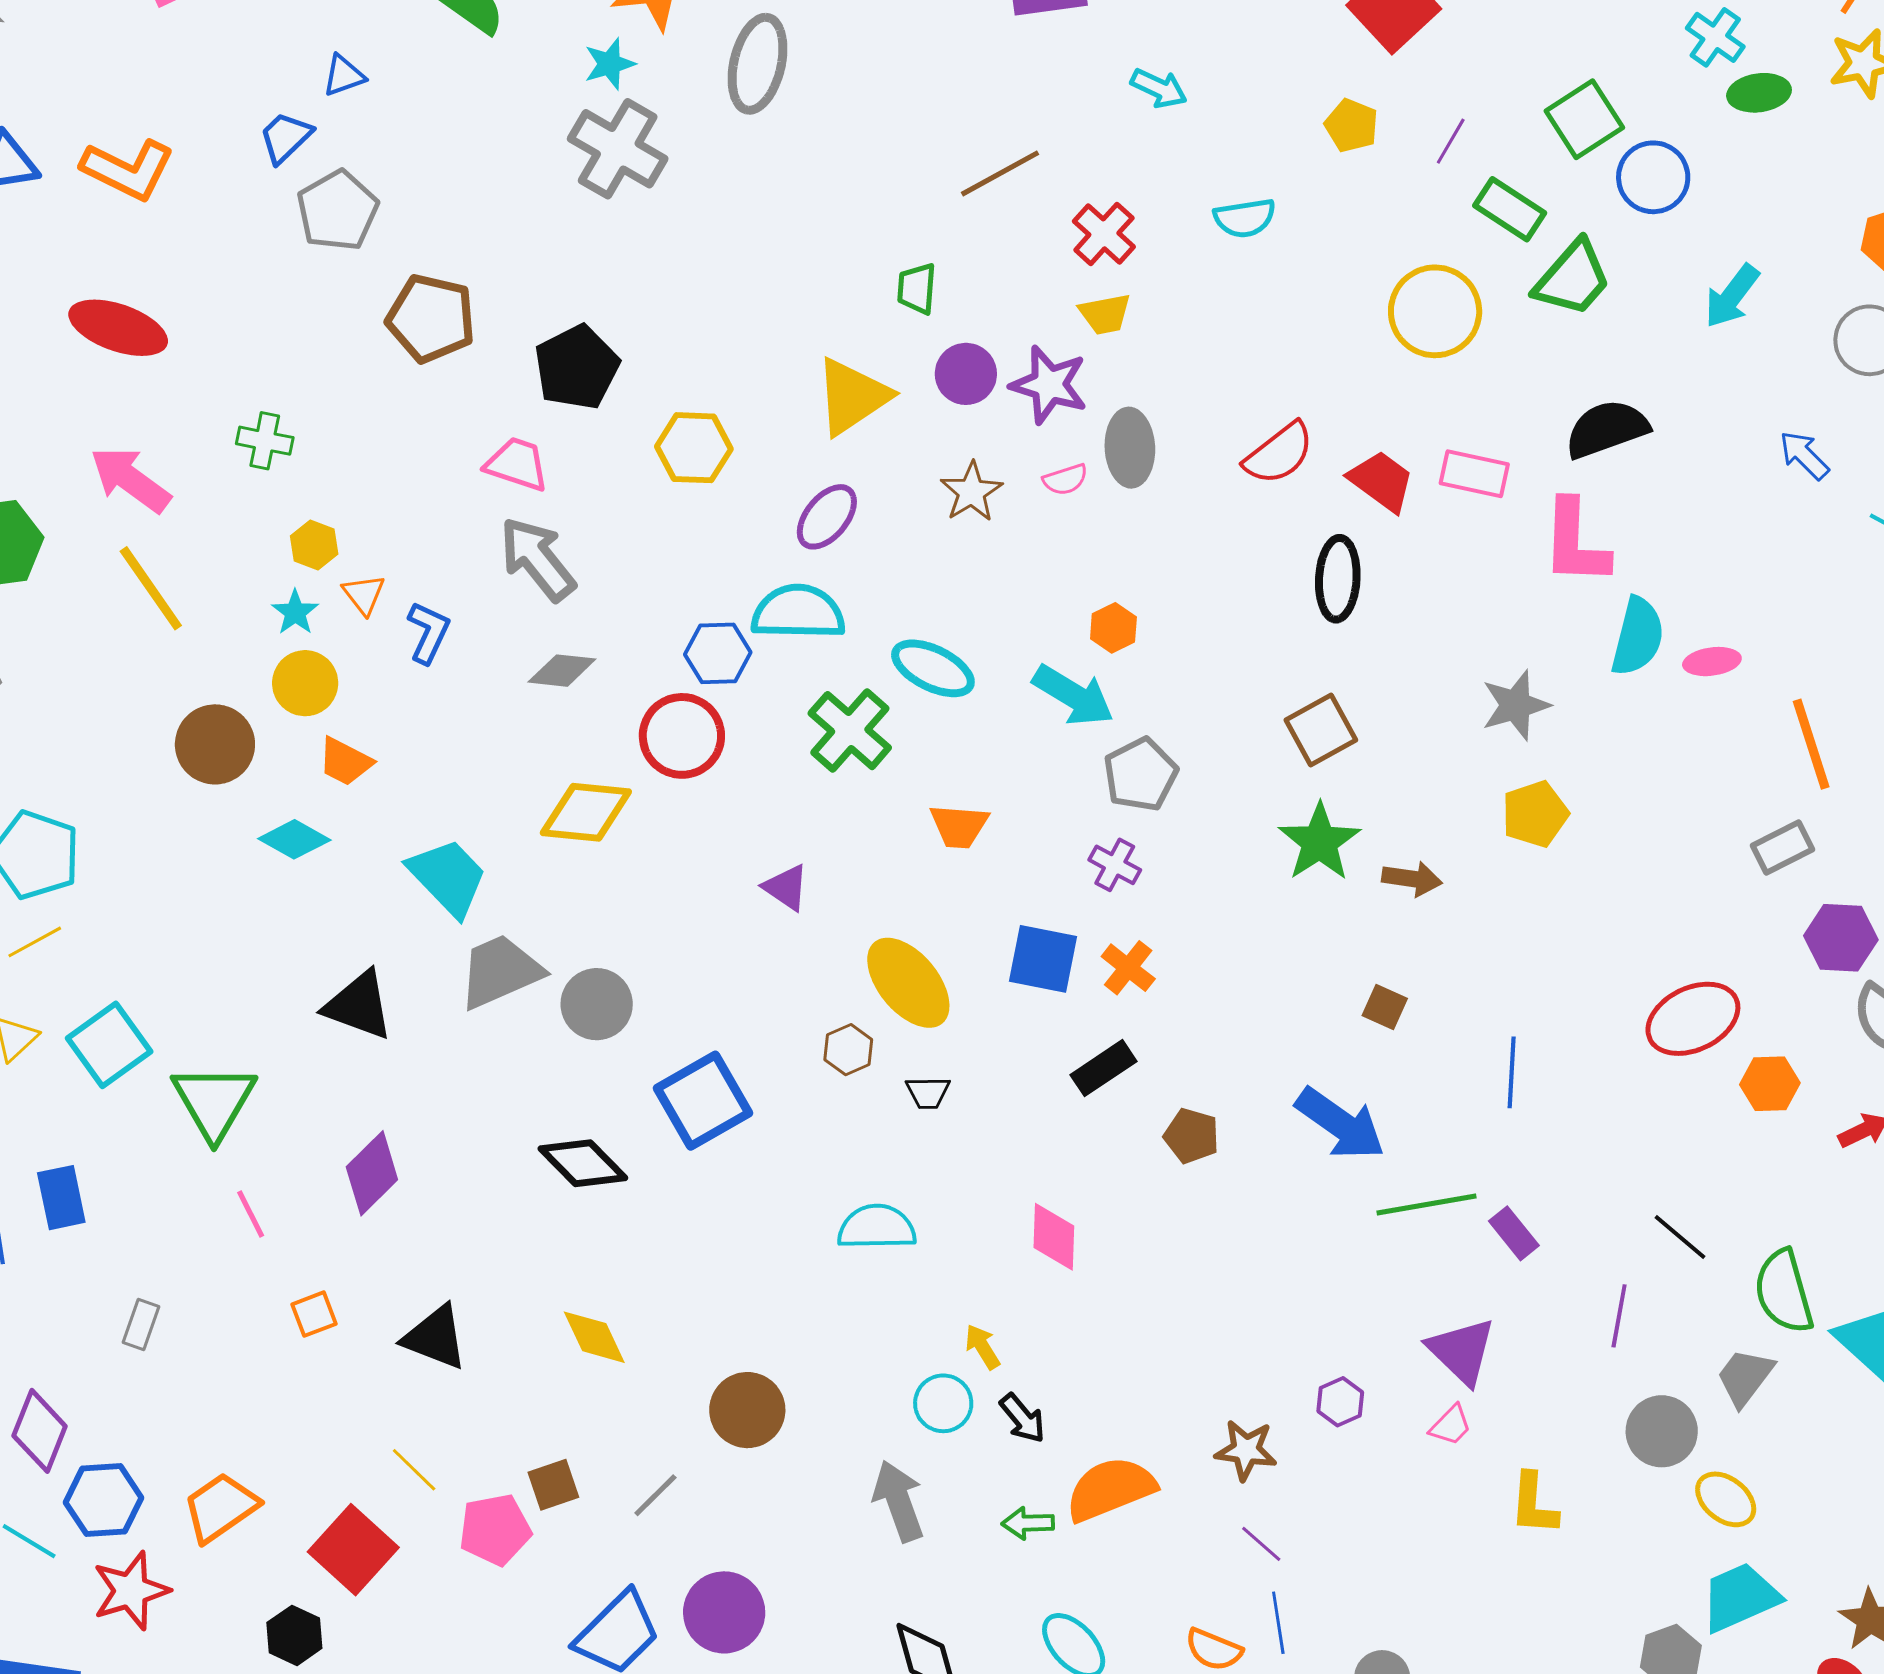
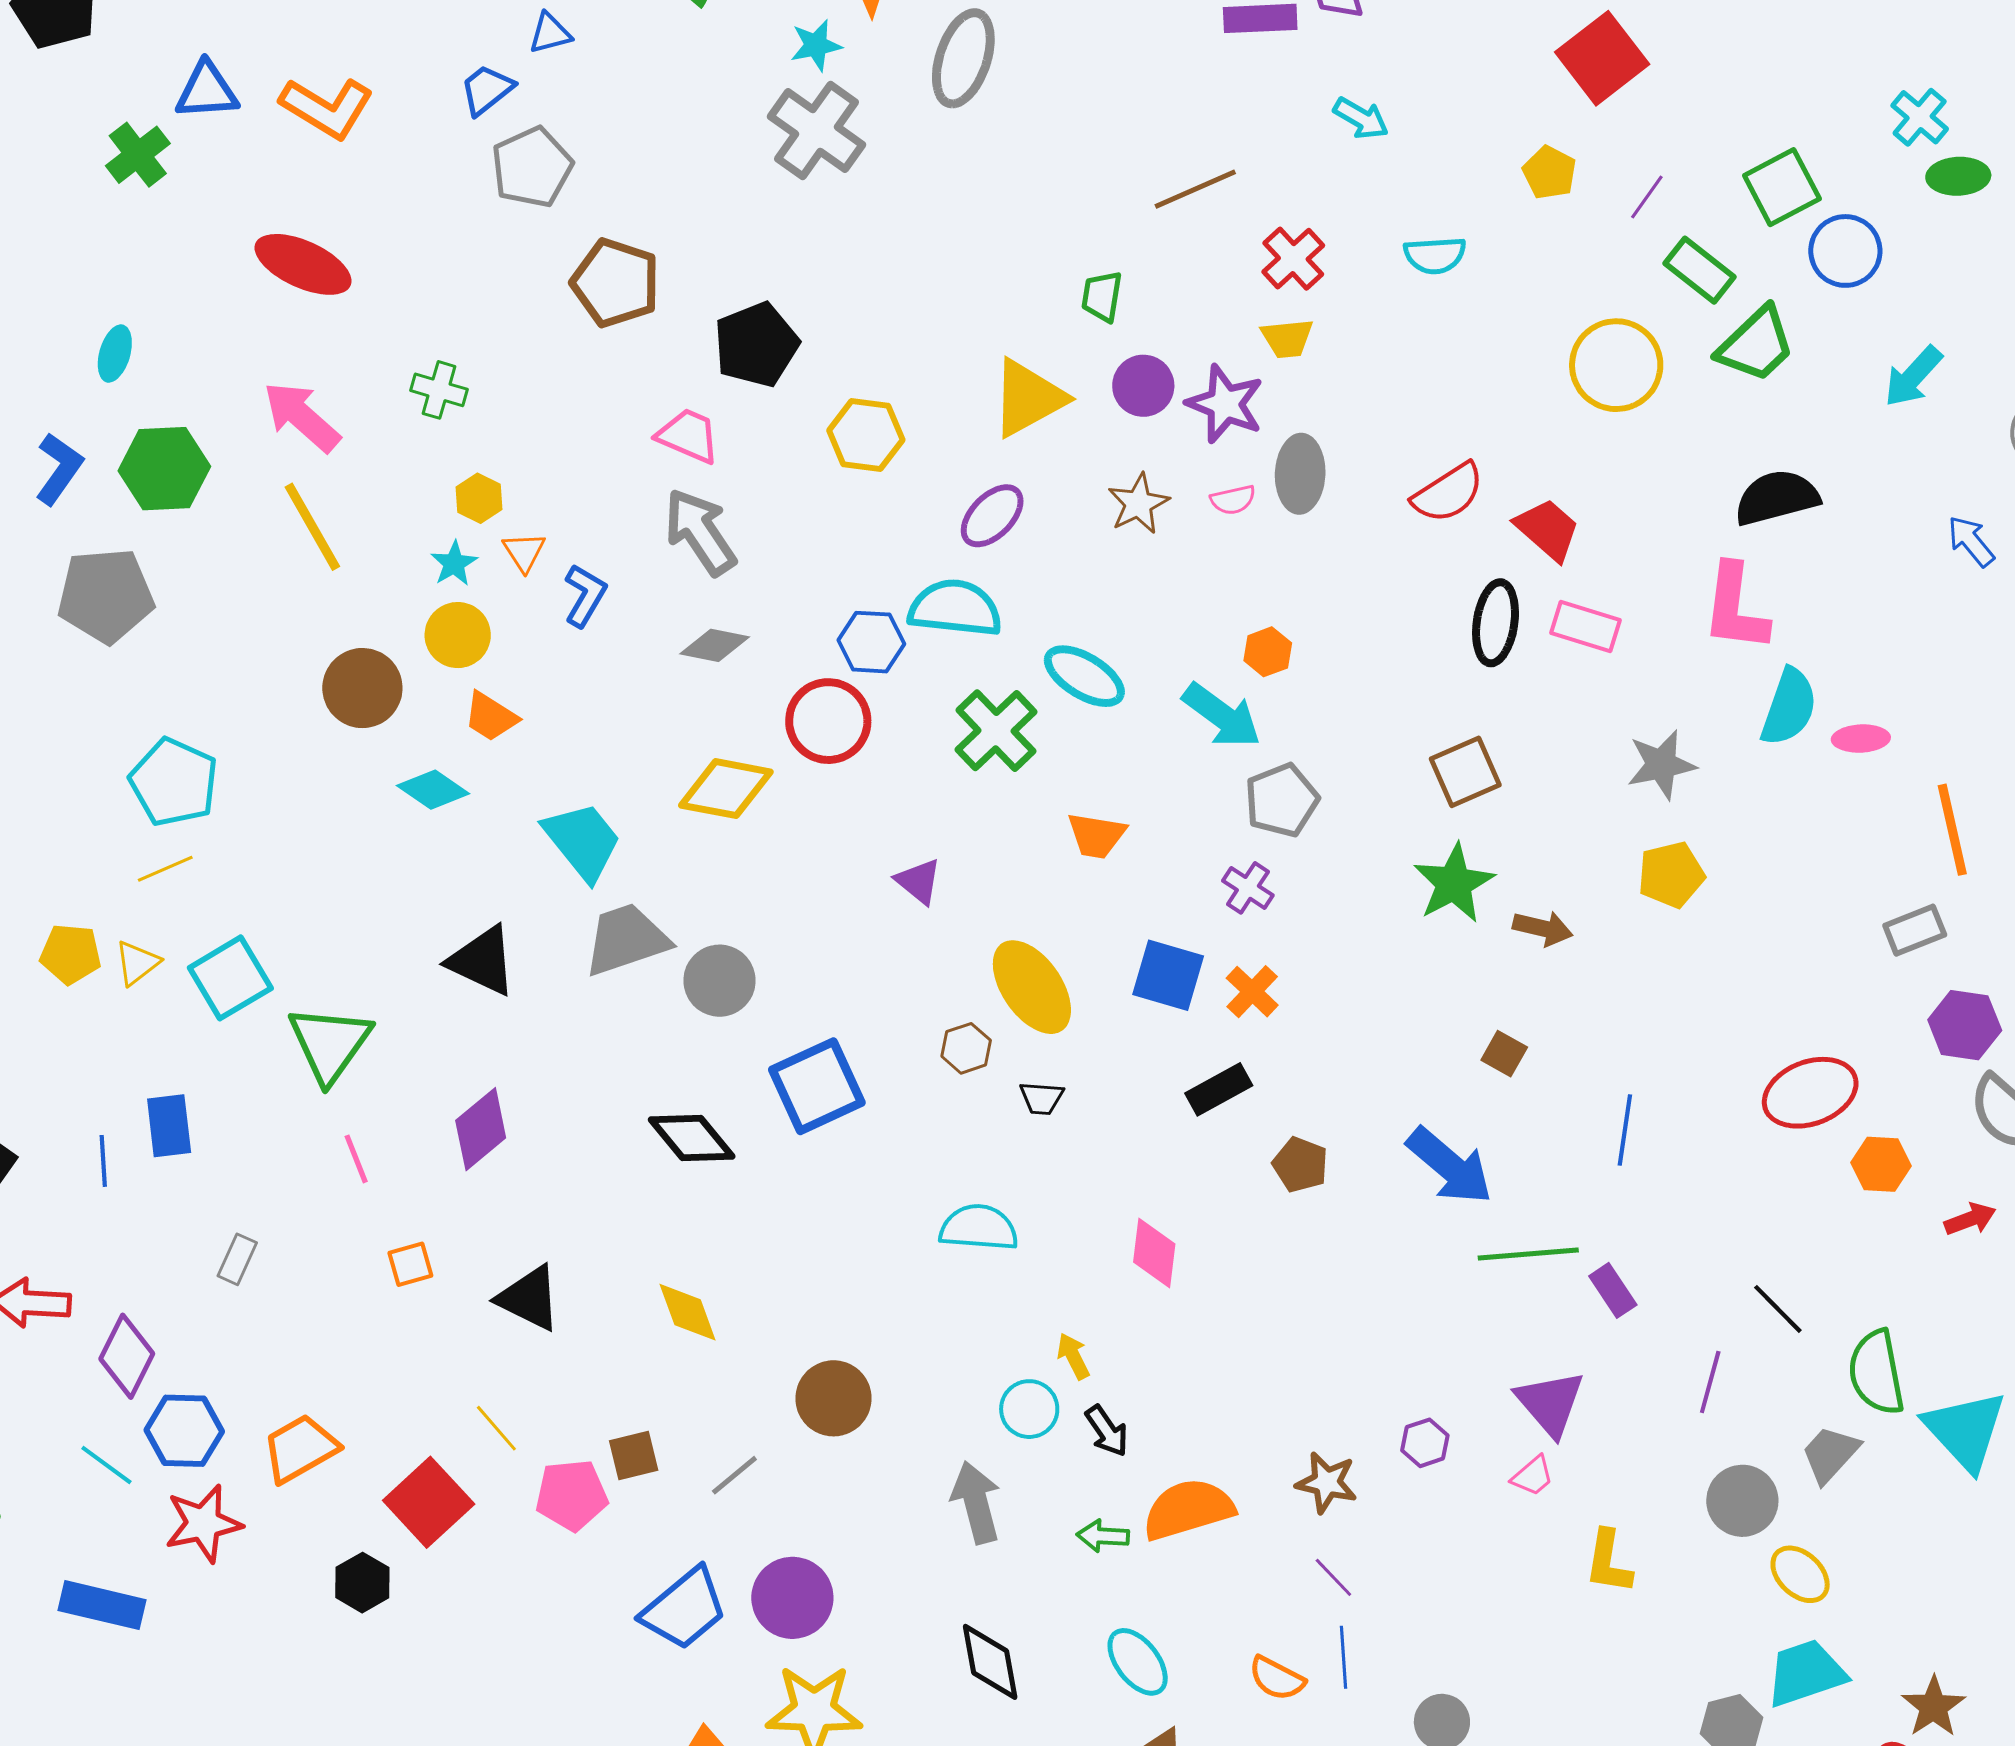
pink rectangle: (1474, 474) -> (1585, 627), moved

